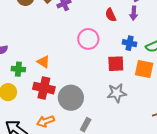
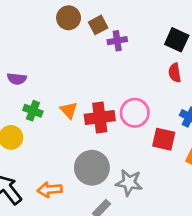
pink circle: (88, 39) -> (135, 113), moved
red cross: (44, 88) -> (100, 118), moved, turned -35
gray star: (117, 93) -> (129, 183), moved

